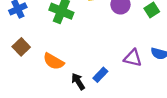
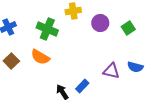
orange semicircle: (54, 61) -> (40, 57), moved

